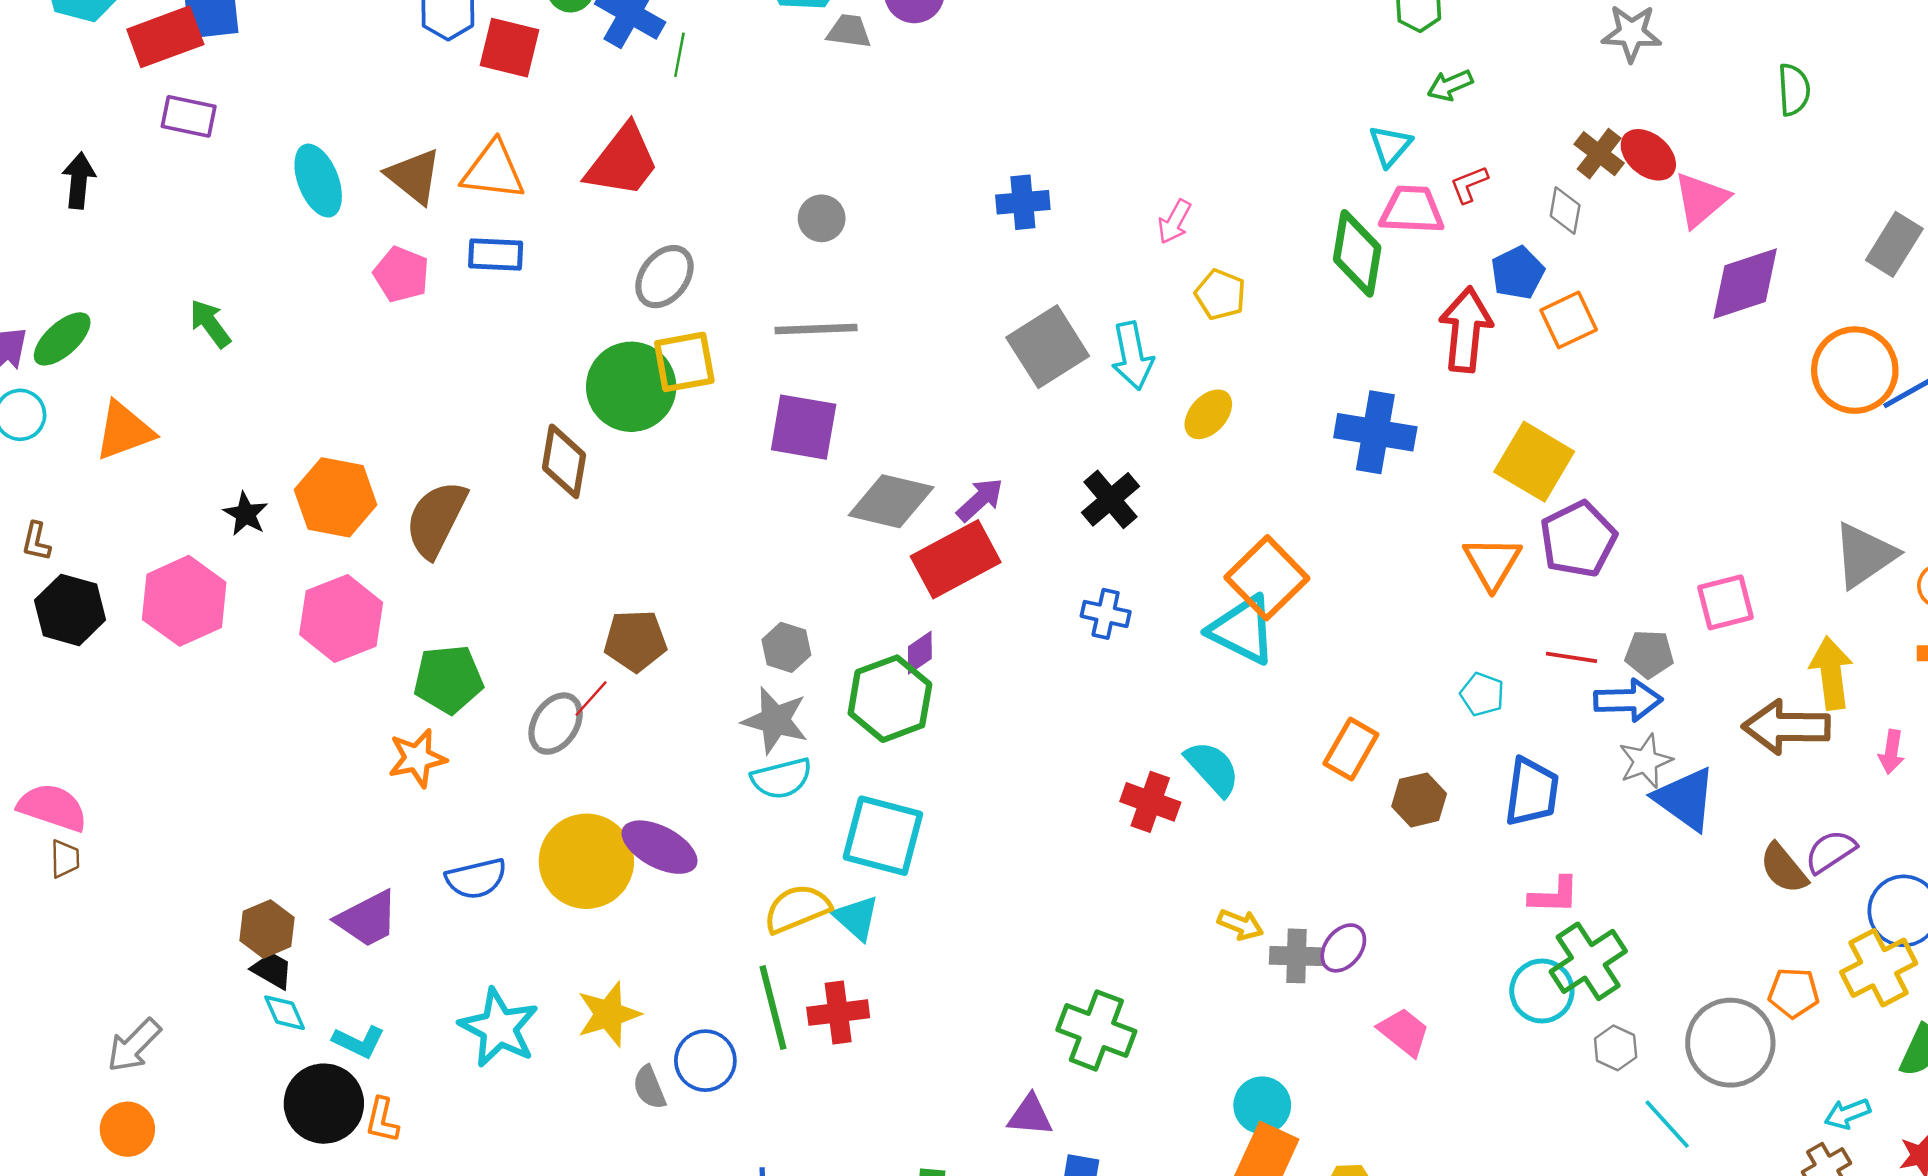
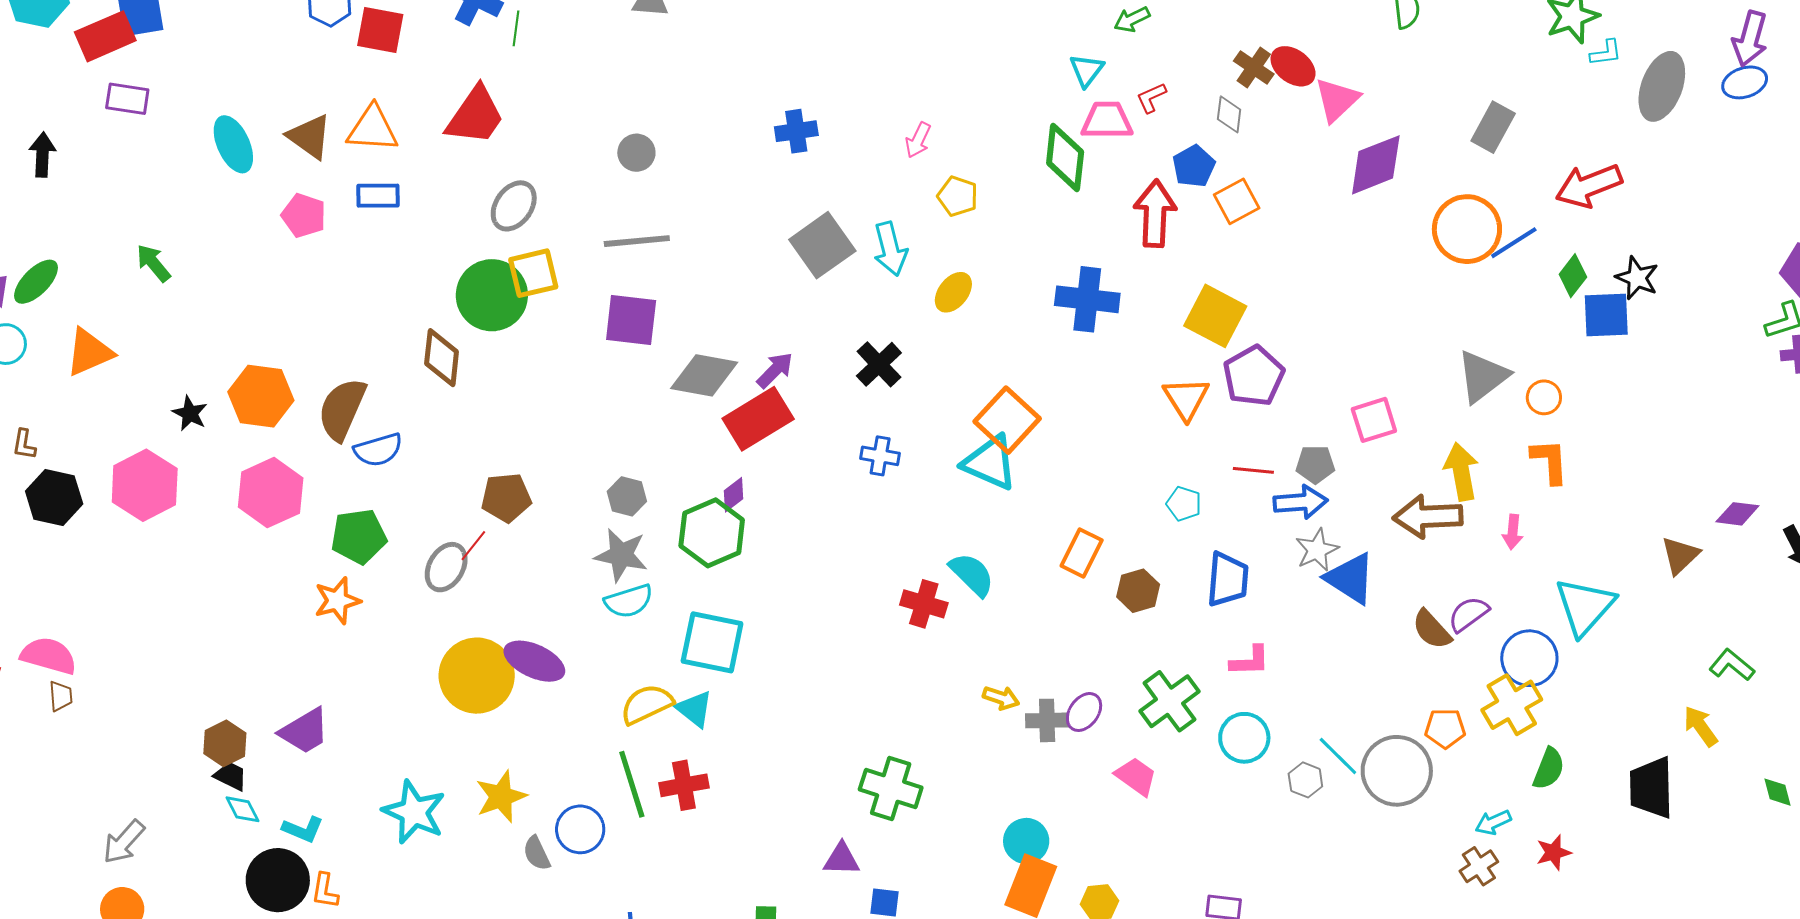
blue semicircle: (476, 879) -> (378, 450), moved
green cross: (1588, 961) -> (1169, 701), moved
cyan line: (1667, 1124) -> (1338, 756), moved

